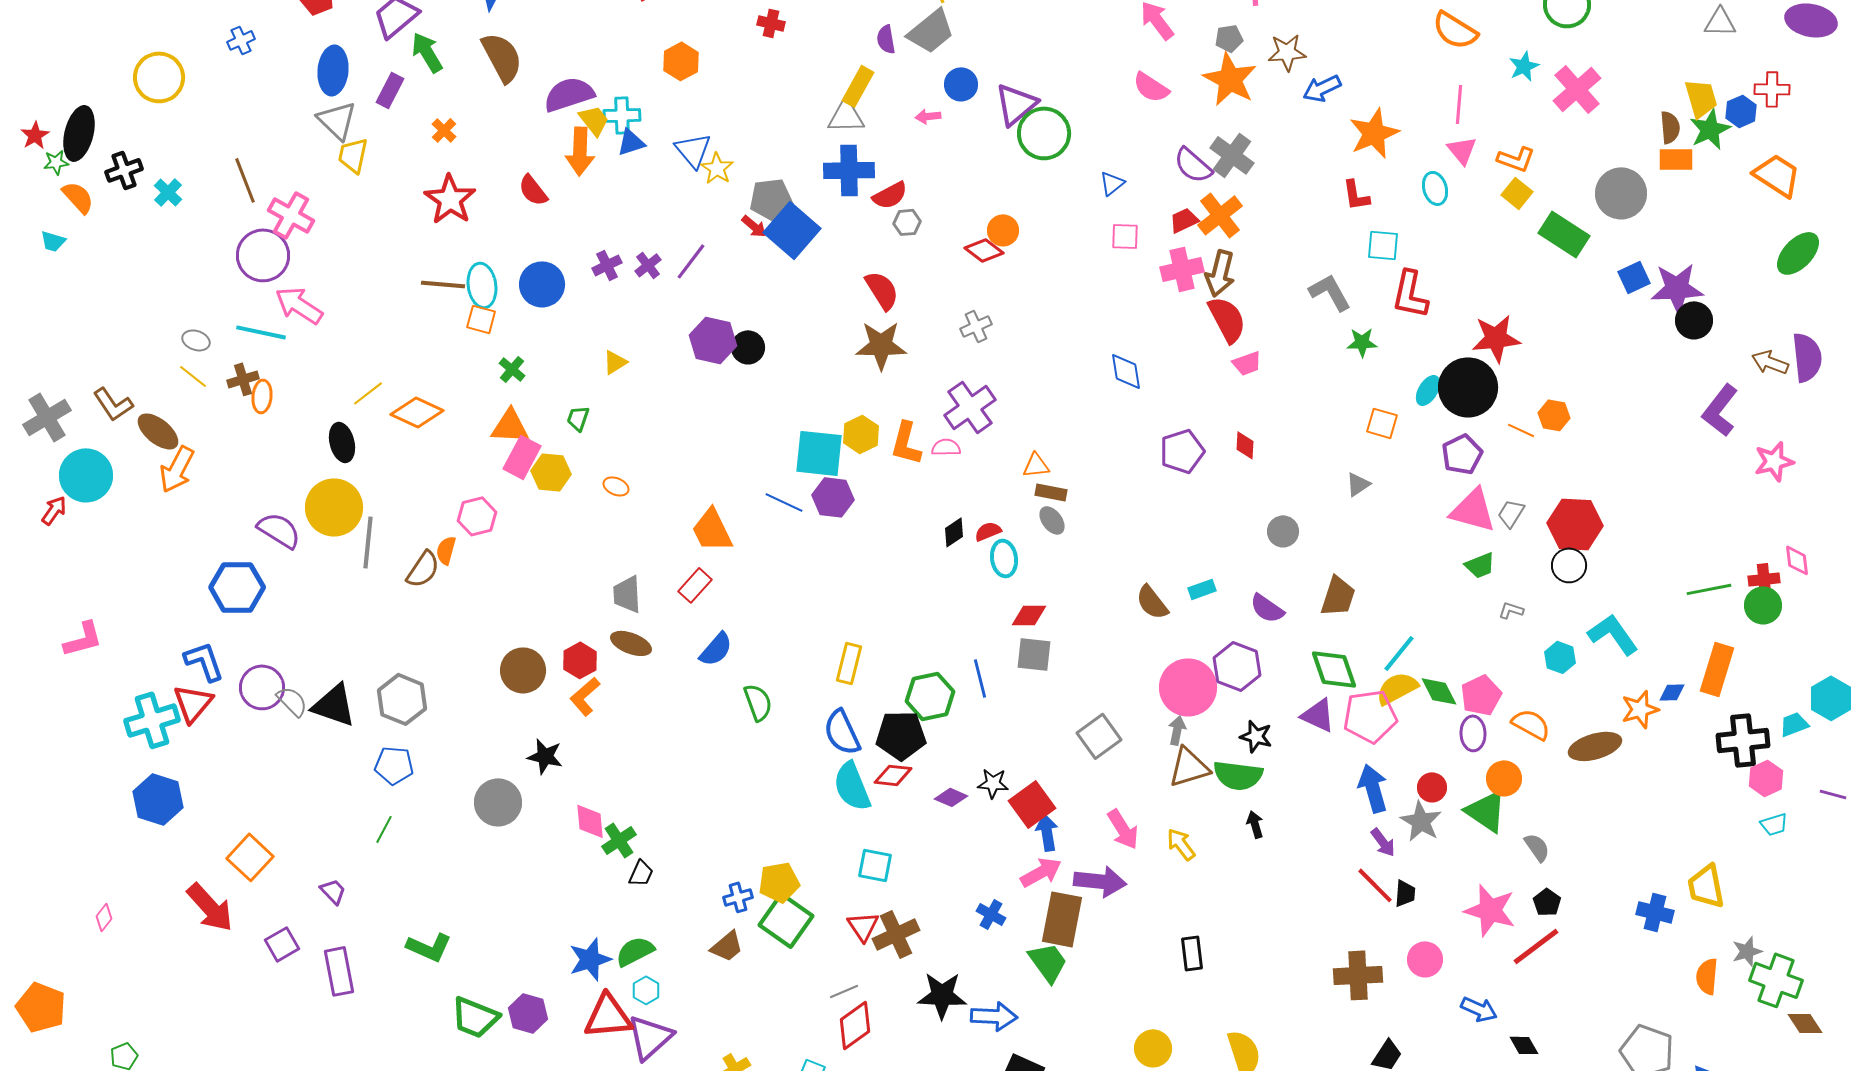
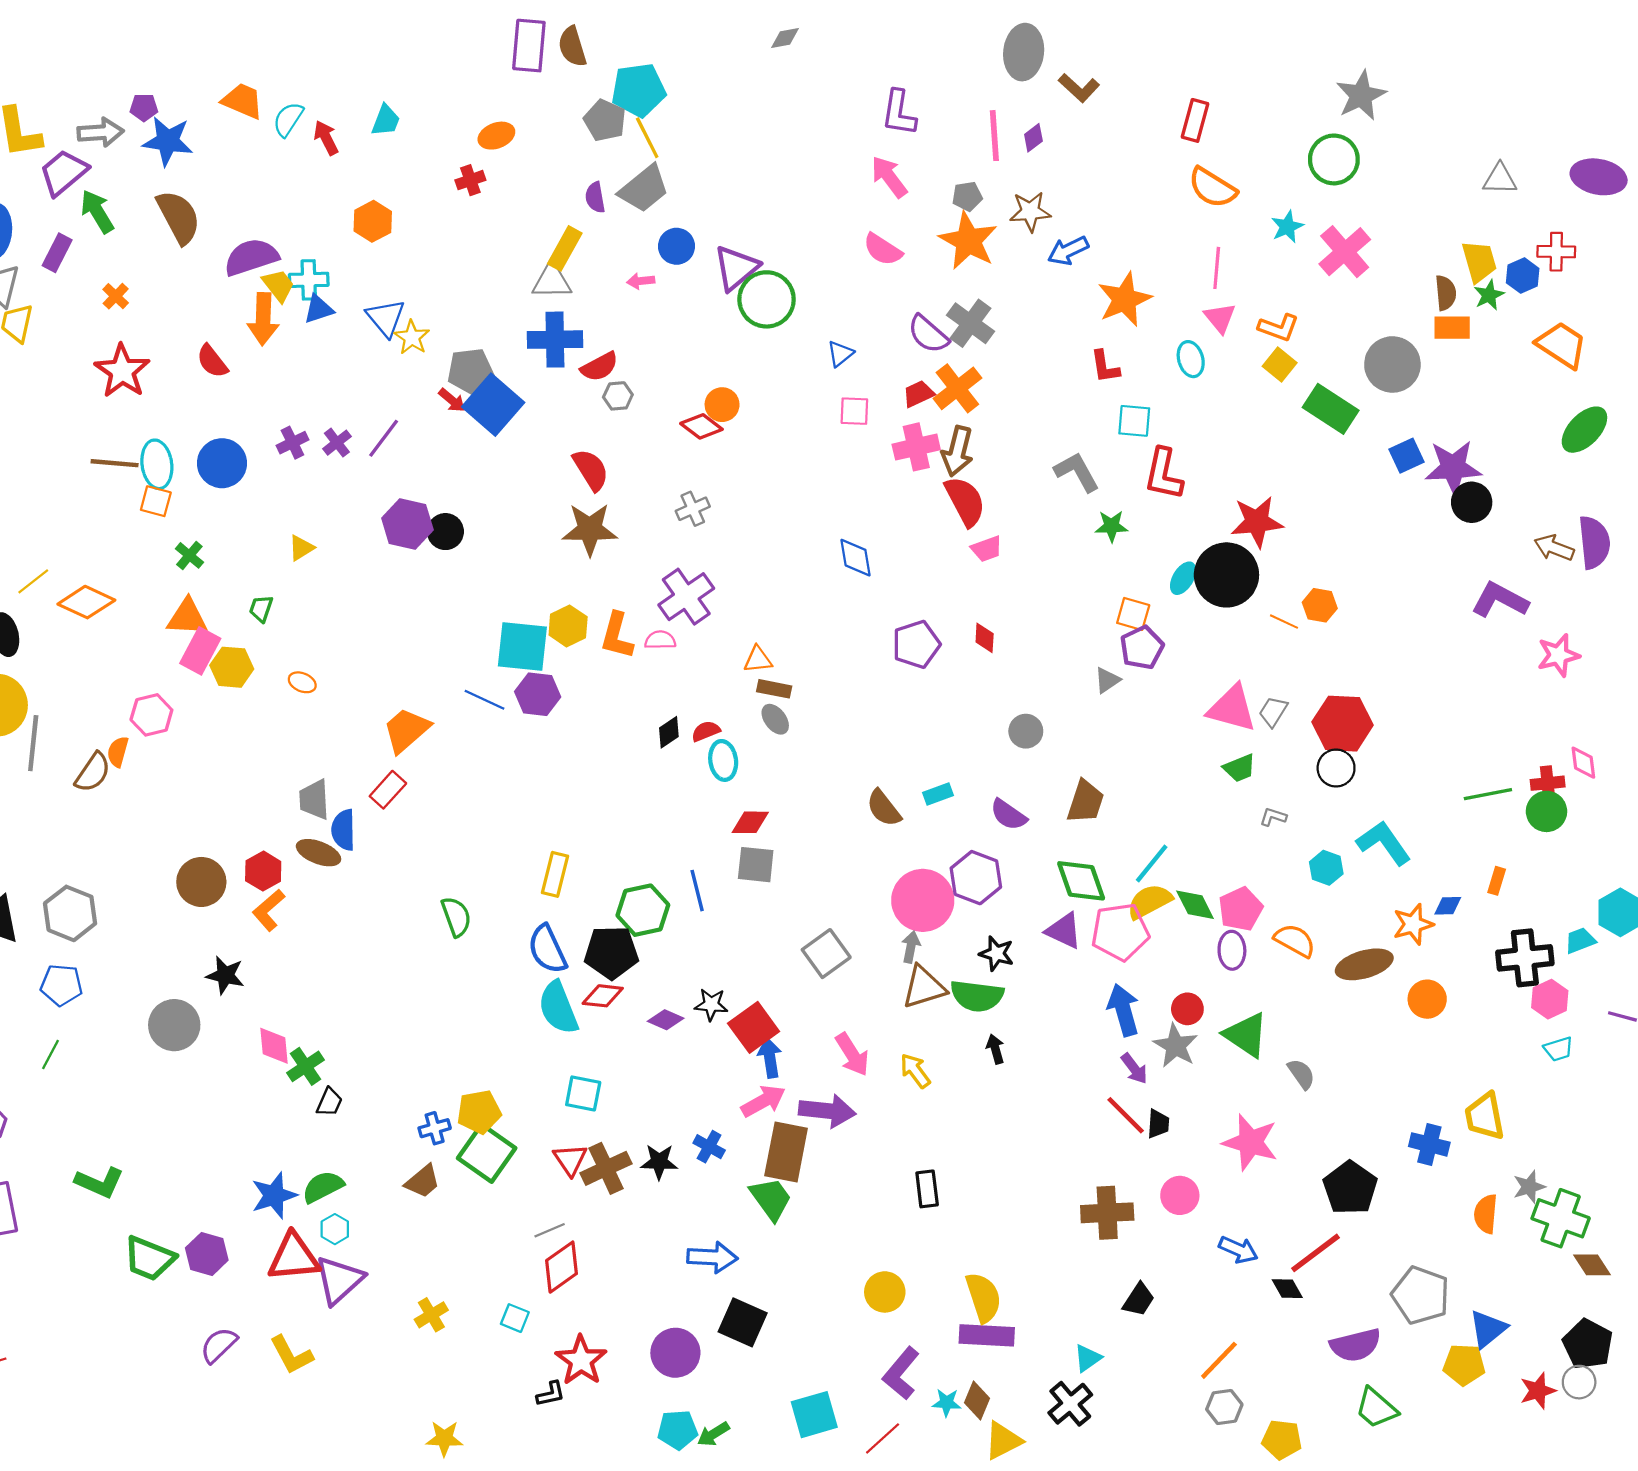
red cross: (771, 23) -> (470, 180), turned -32
green star: (1710, 129) -> (1489, 295), size x0.7
purple L-shape: (1720, 410) -> (1500, 600), turned 80
purple pentagon: (1462, 454) -> (1142, 648), moved
orange trapezoid: (712, 530) -> (406, 730), turned 75
blue semicircle: (716, 649) -> (343, 830), moved, turned 138
orange rectangle: (1717, 669) -> (1497, 881), size x0.5
orange circle: (1504, 778) -> (1427, 999), moved
black pentagon: (1547, 902) -> (1350, 1188), moved, size x1.8
red line: (1536, 946) -> (1315, 1253), moved
black star: (942, 995) -> (659, 1162), moved, size x0.7

